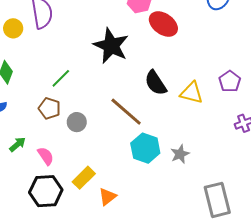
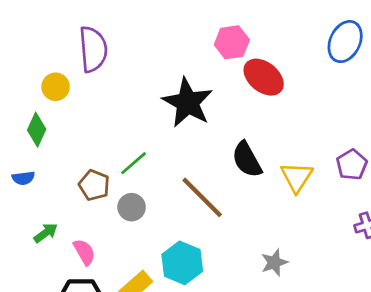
yellow circle: (13, 28) -> (56, 87), moved
green line: (61, 78) -> (134, 163), moved
yellow triangle: (192, 93) -> (297, 177), turned 45
cyan hexagon: (145, 148) -> (182, 263), moved

